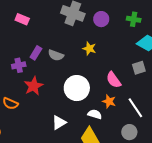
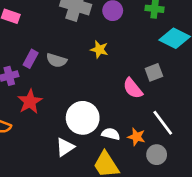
gray square: (139, 68) -> (154, 72), moved
white circle: (77, 88) -> (83, 118), moved
orange star: (109, 101) -> (136, 137), moved

